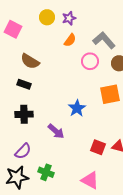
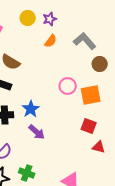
pink circle: (90, 61) -> (68, 86), moved
blue star: (77, 108) -> (31, 109), moved
red square: (98, 147) -> (89, 126), moved

